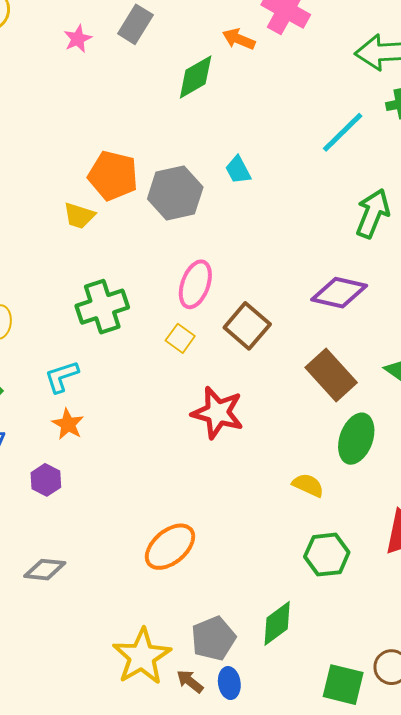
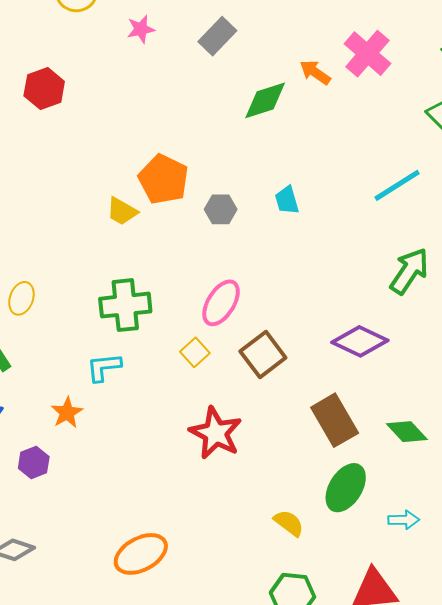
pink star: (78, 39) -> (141, 29), moved
gray hexagon: (175, 193) -> (221, 209), size x0.6
cyan L-shape: (62, 377) -> (104, 367), moved

